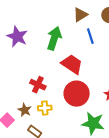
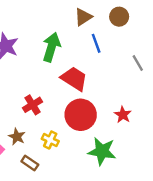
red cross: (38, 85) -> (33, 105), turned 35
yellow cross: (45, 108) -> (50, 140), moved, turned 32

